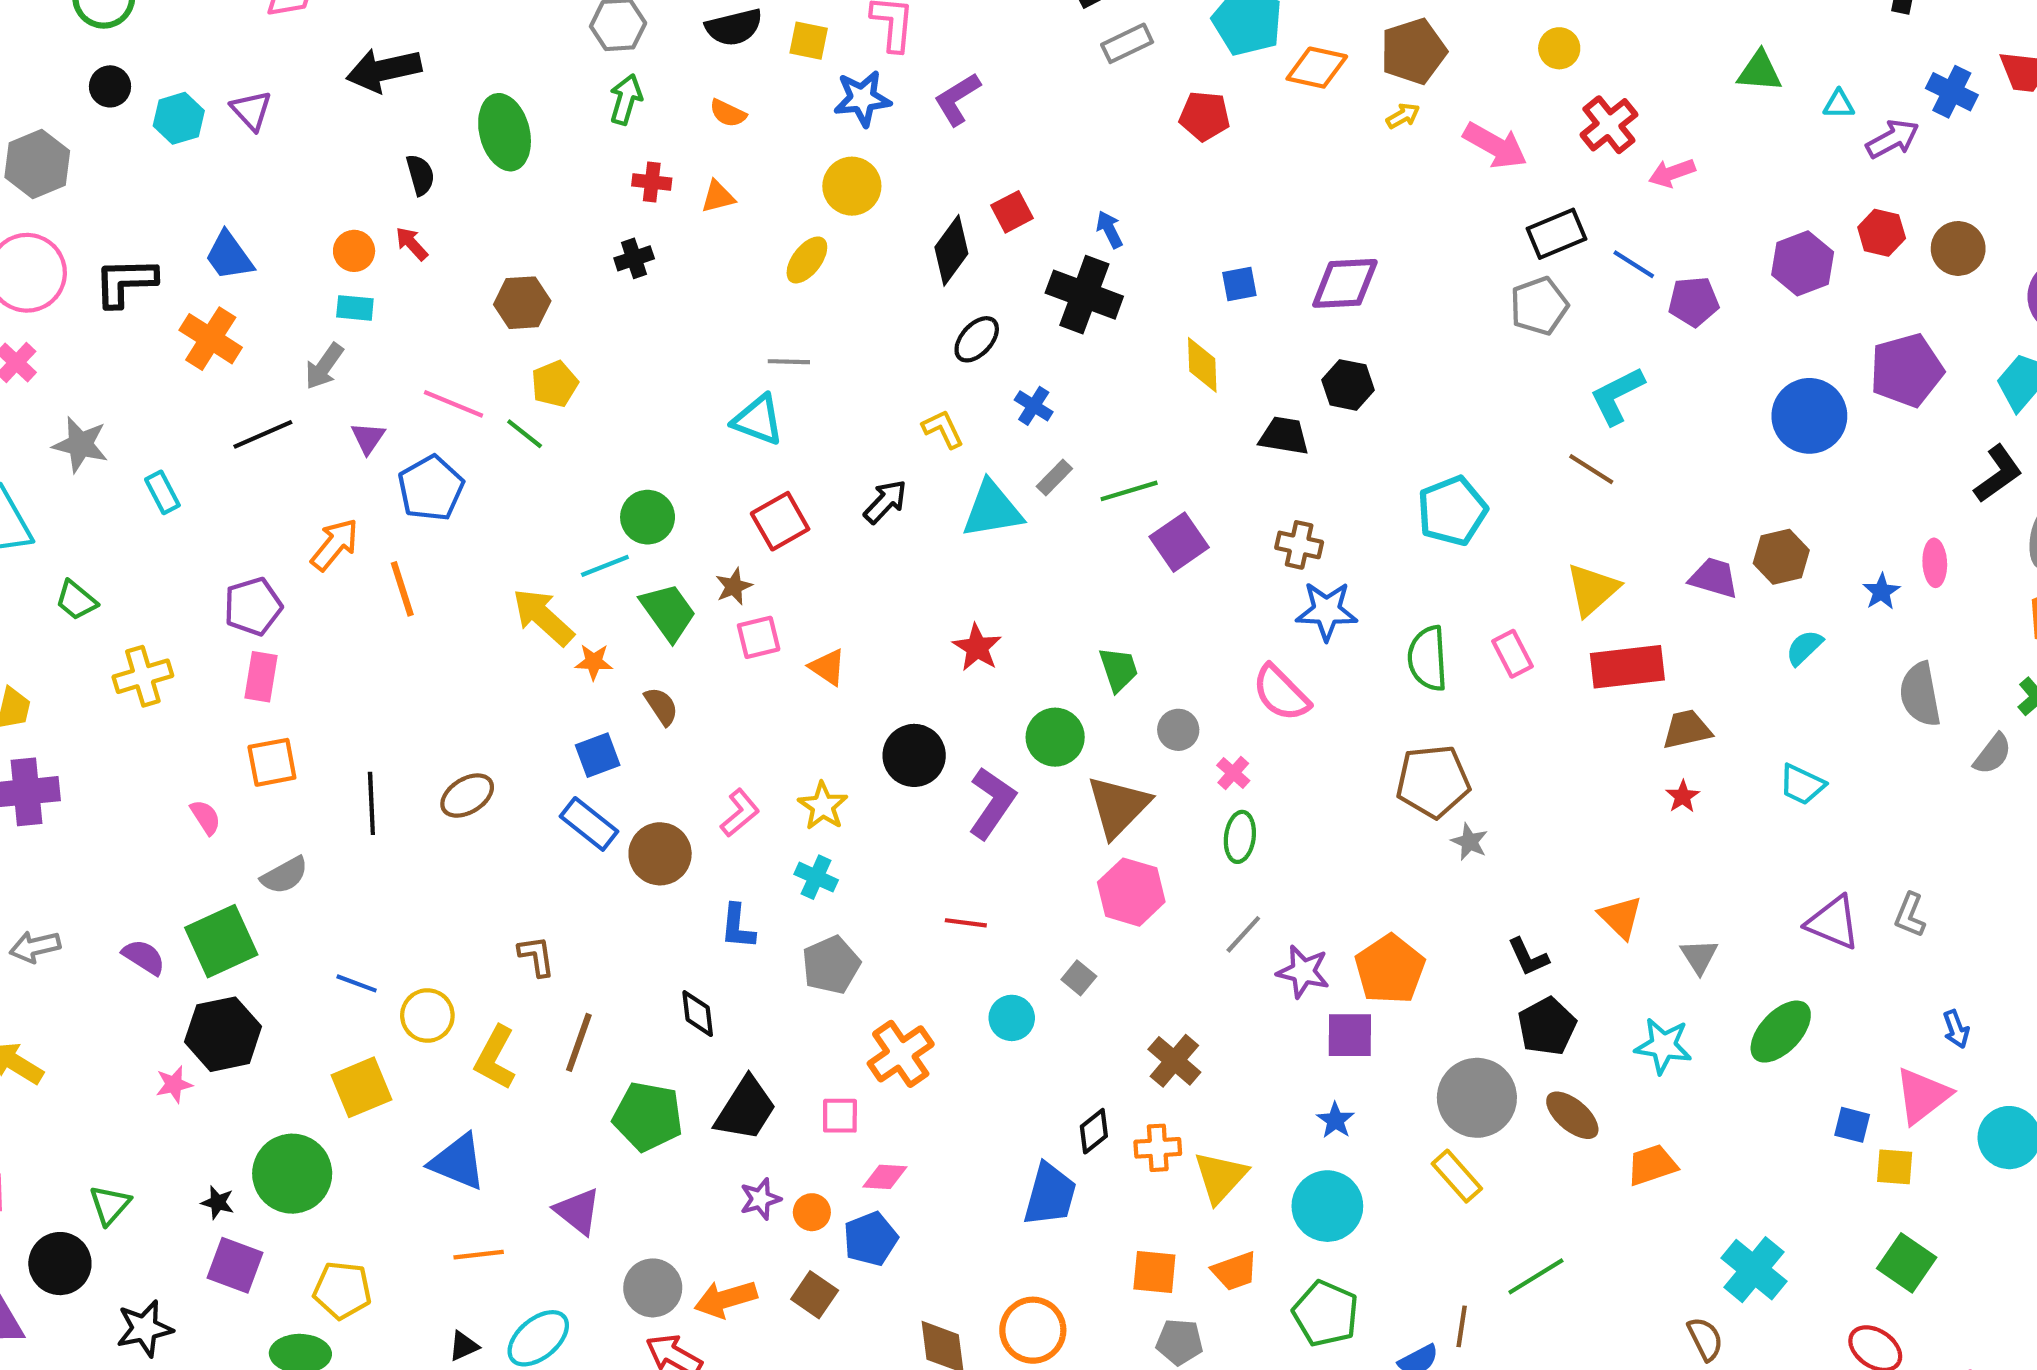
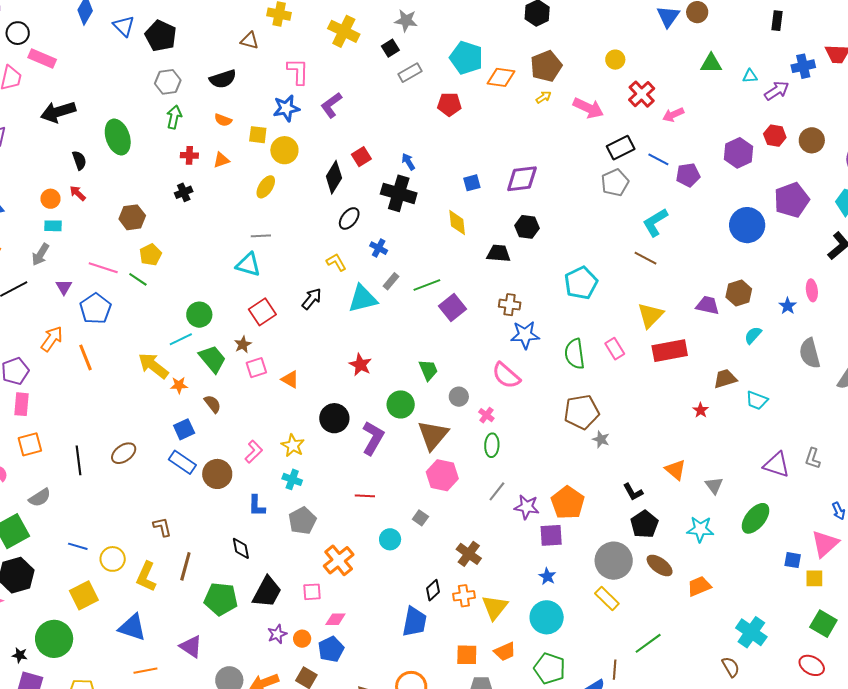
yellow square: (809, 41) -> (258, 135), moved
blue cross: (1952, 92) -> (803, 66), turned -35
brown trapezoid: (1687, 729) -> (725, 379), moved

